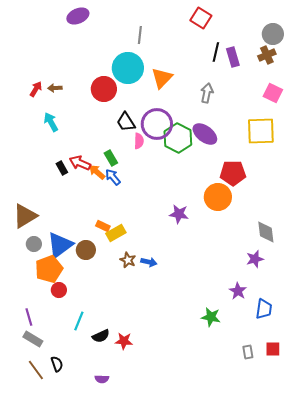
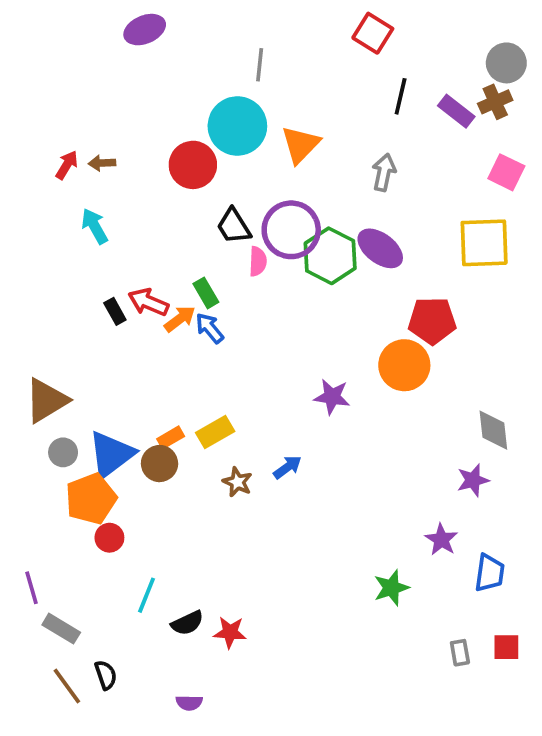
purple rectangle: (233, 57) -> (456, 111), moved, turned -36
orange arrow: (97, 172) -> (180, 319), turned 102
orange rectangle: (103, 226) -> (171, 438), moved, turned -56
blue arrow: (149, 262) -> (287, 467), moved, turned -49
purple line: (29, 317) -> (32, 588), moved
green star: (211, 317) -> (391, 588), turned -30

